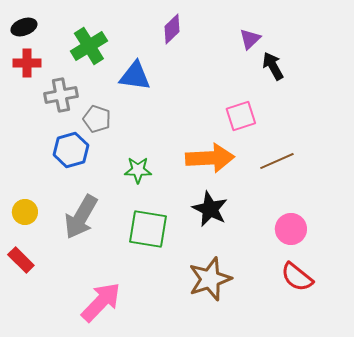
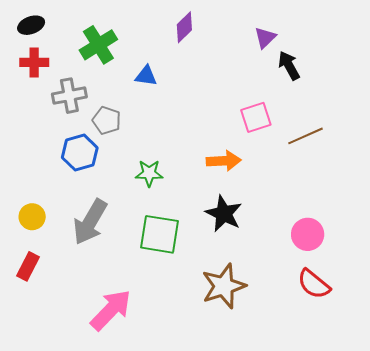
blue triangle: (135, 76) -> (146, 76), size x0.7
orange arrow: (210, 158) -> (224, 161), size x0.7
brown line: (277, 161) -> (306, 136), moved
red rectangle: (21, 260) -> (28, 266), turned 72

